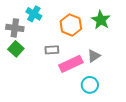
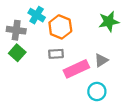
green star: (101, 20) -> (109, 22), turned 30
orange hexagon: (71, 25) -> (60, 27), moved

